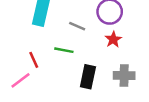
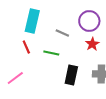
red line: (34, 60) -> (26, 47), moved

